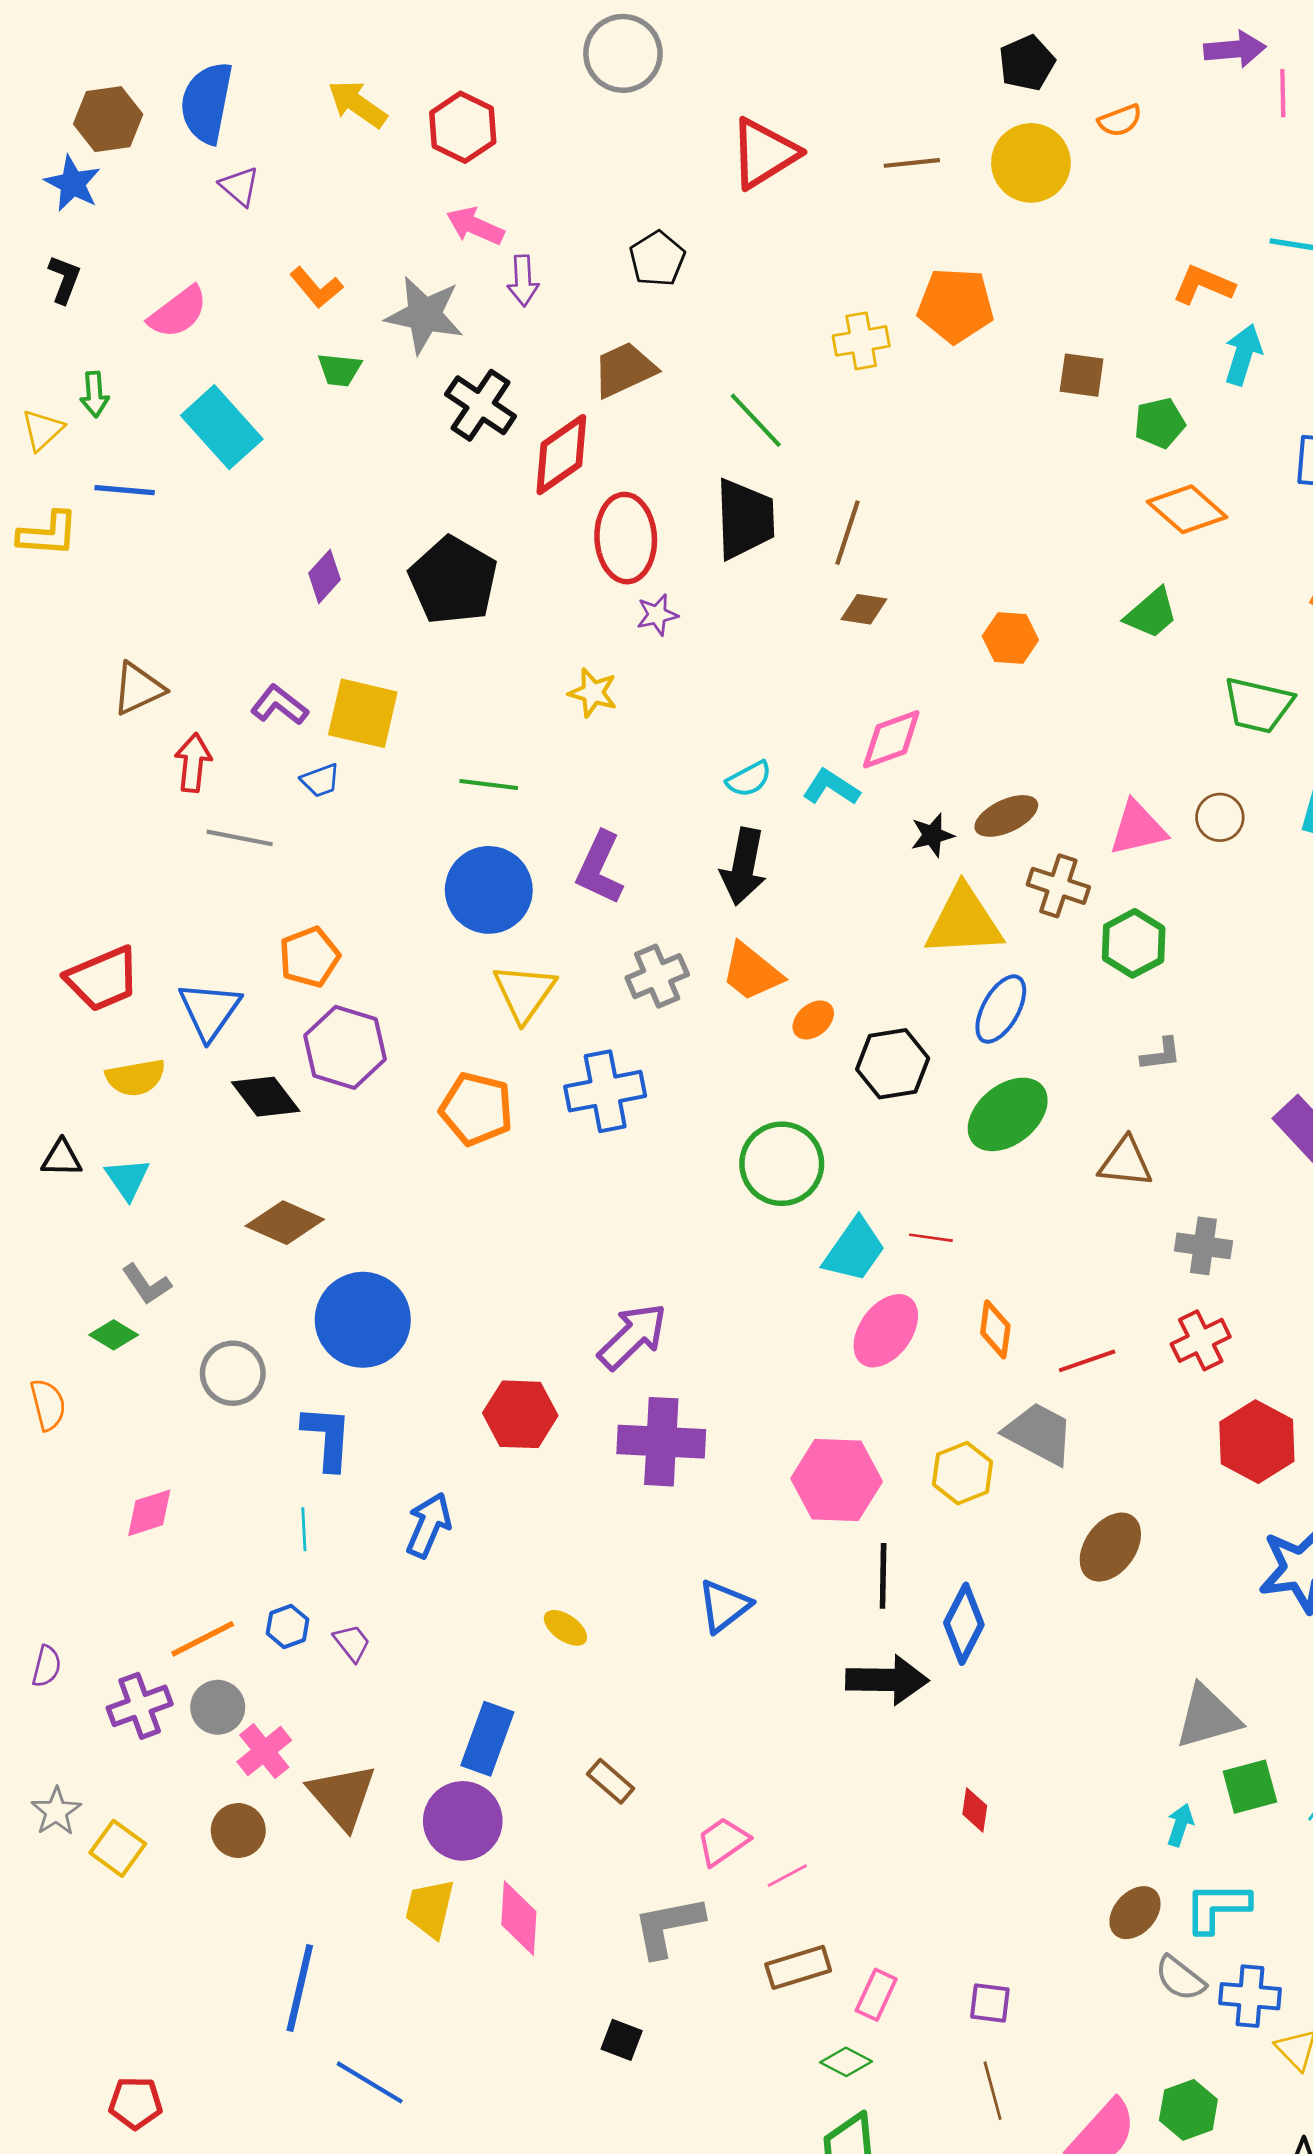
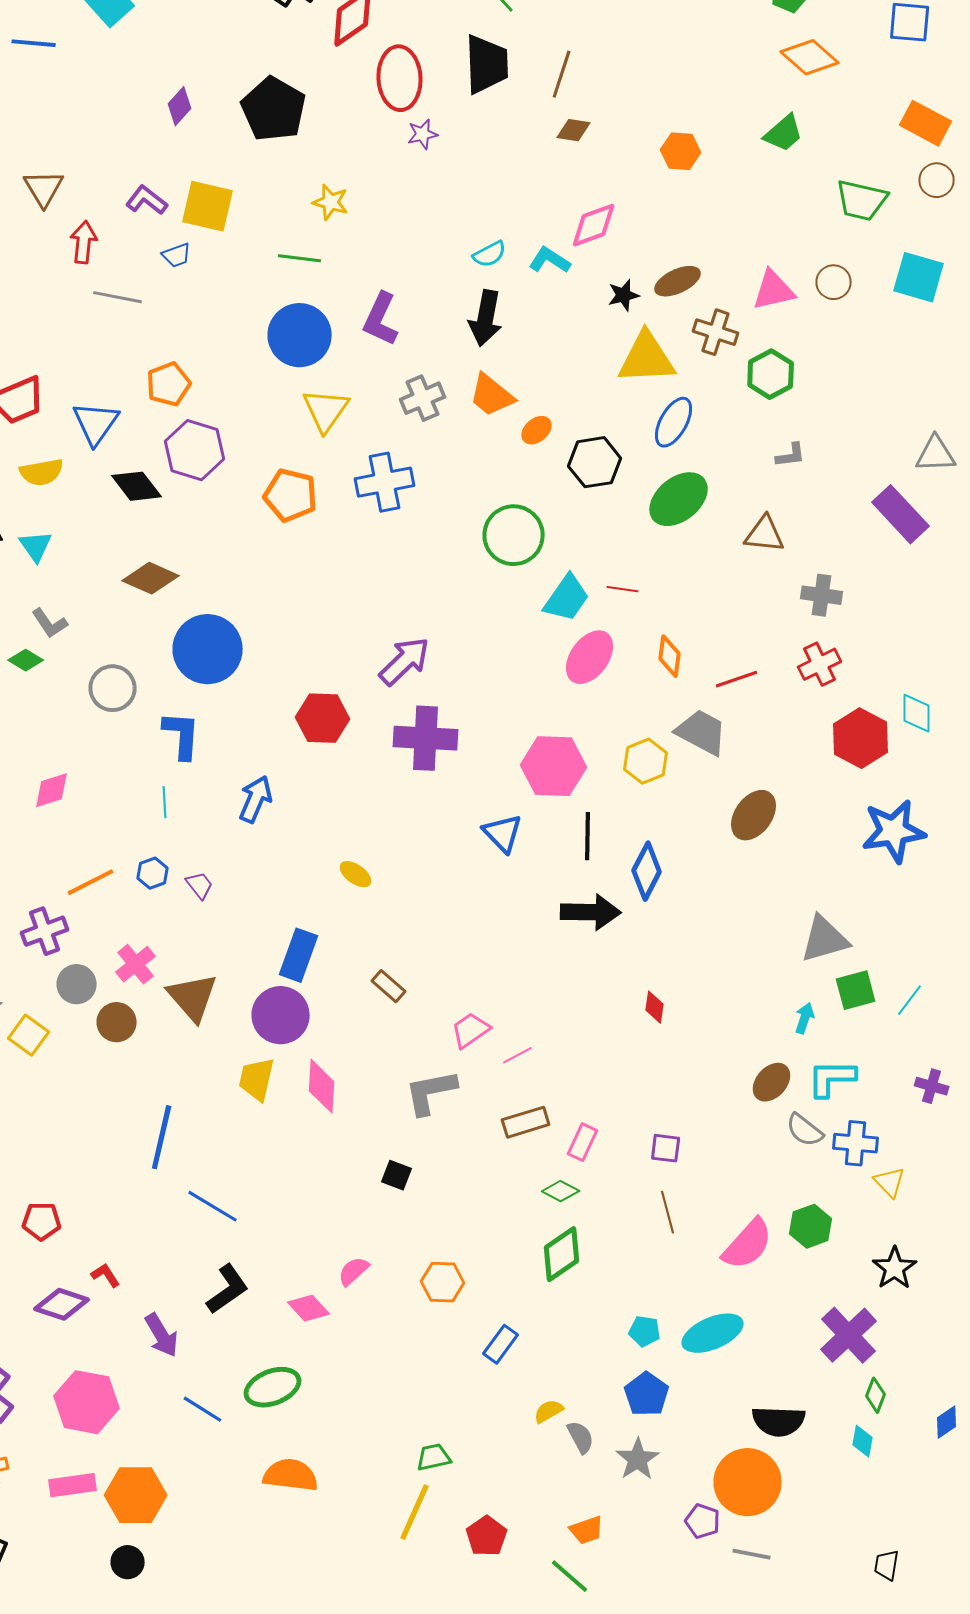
brown triangle: (138, 689) -> (44, 188), turned -36
yellow star: (593, 693) -> (331, 202), moved
blue triangle: (724, 1606) -> (503, 833), moved, turned -36
gray circle: (218, 1707) -> (77, 984), moved

